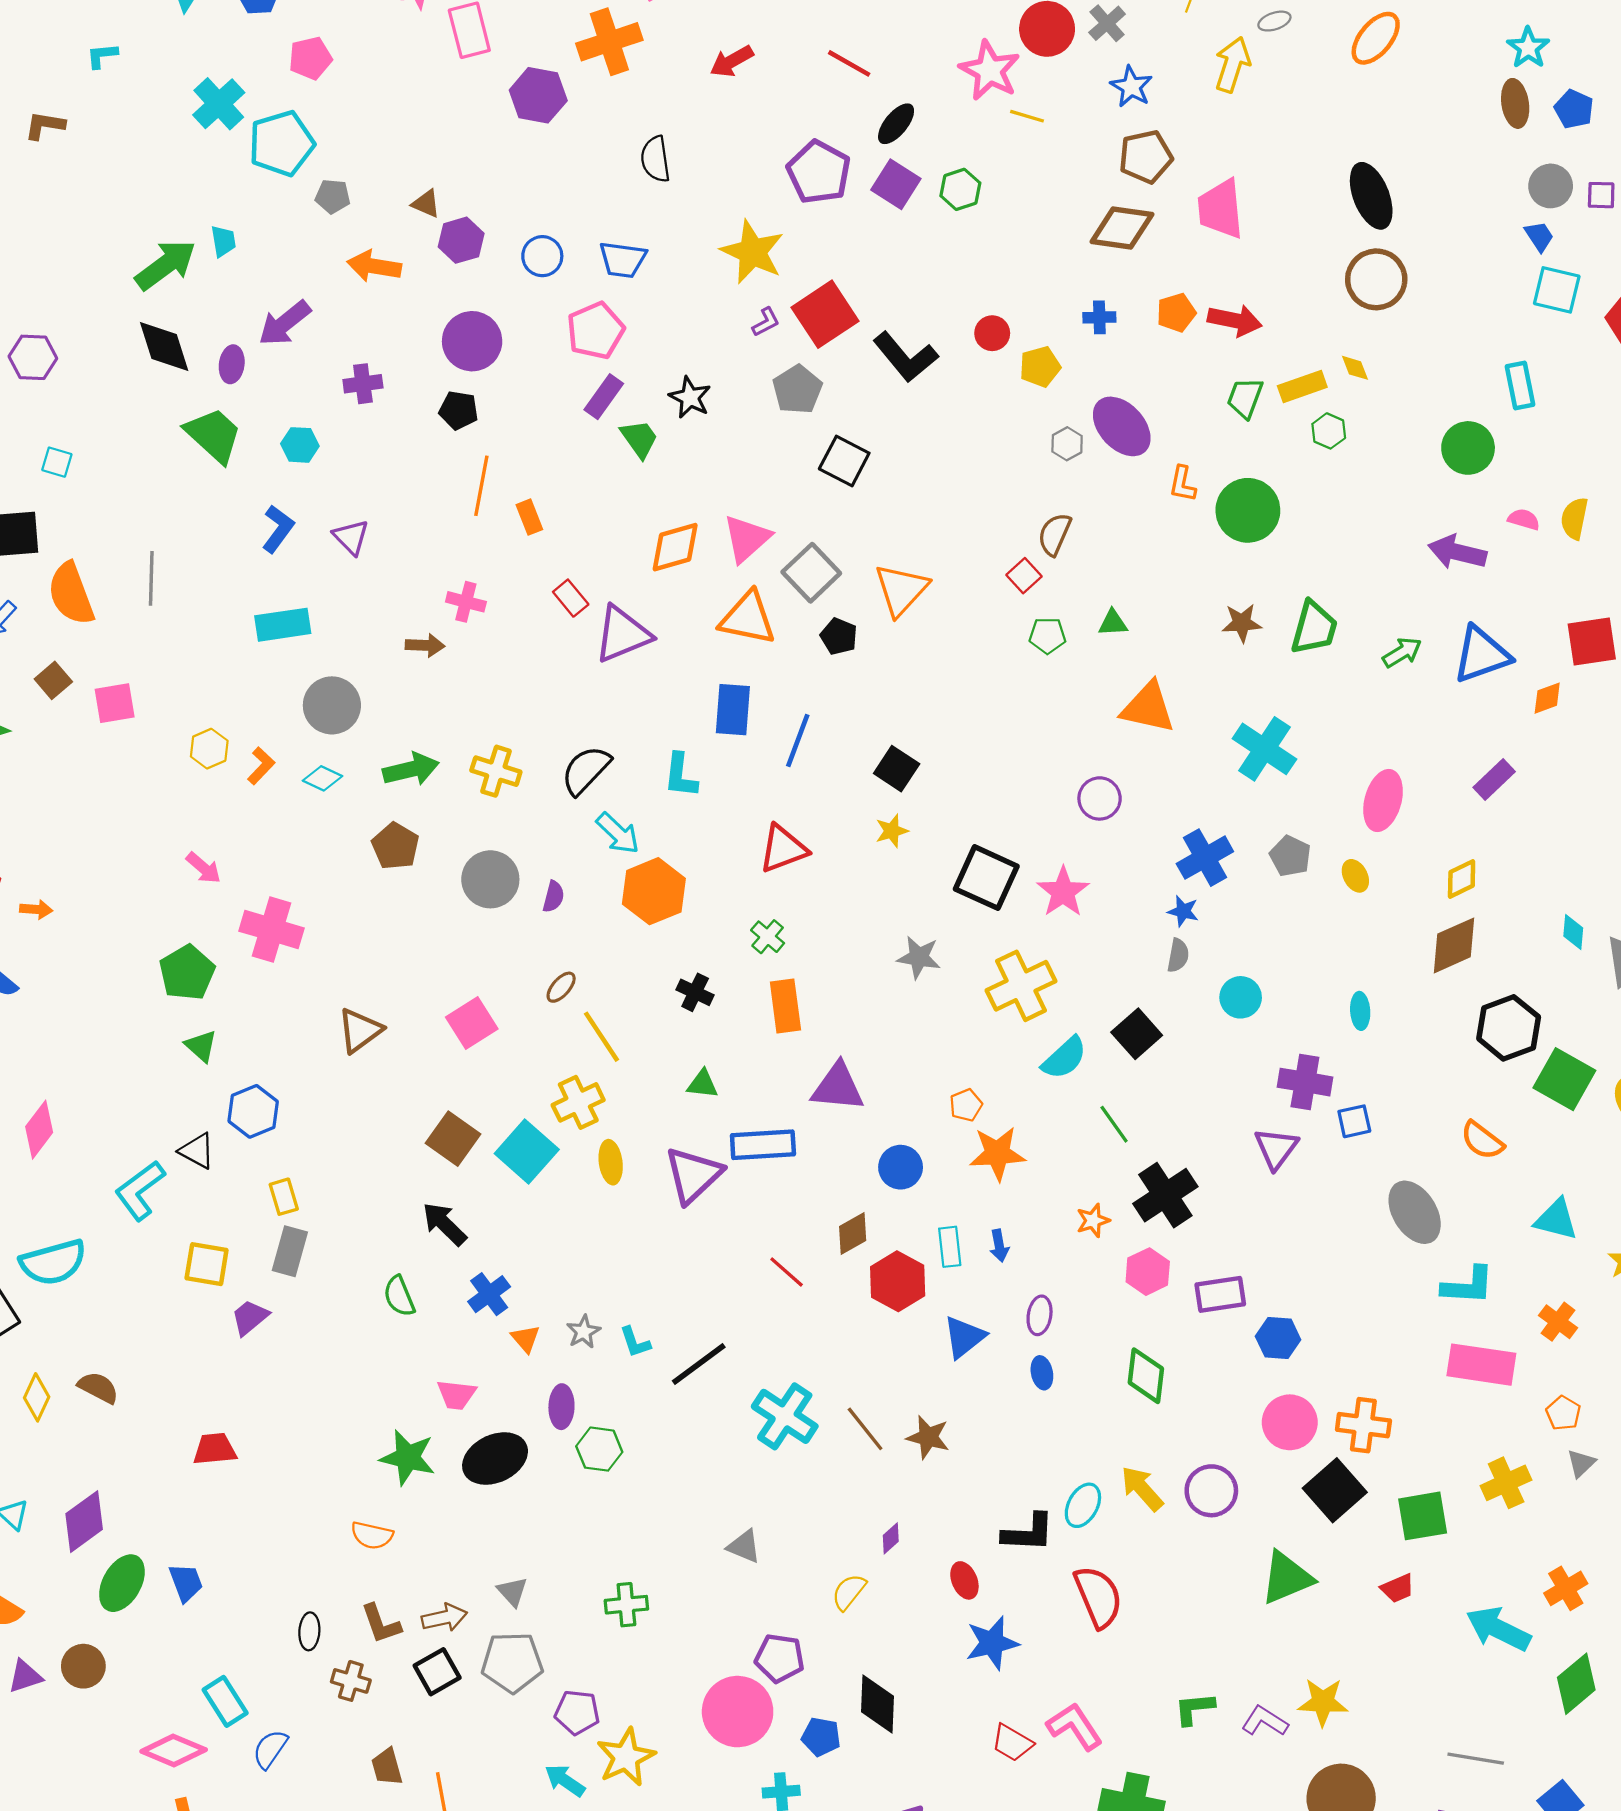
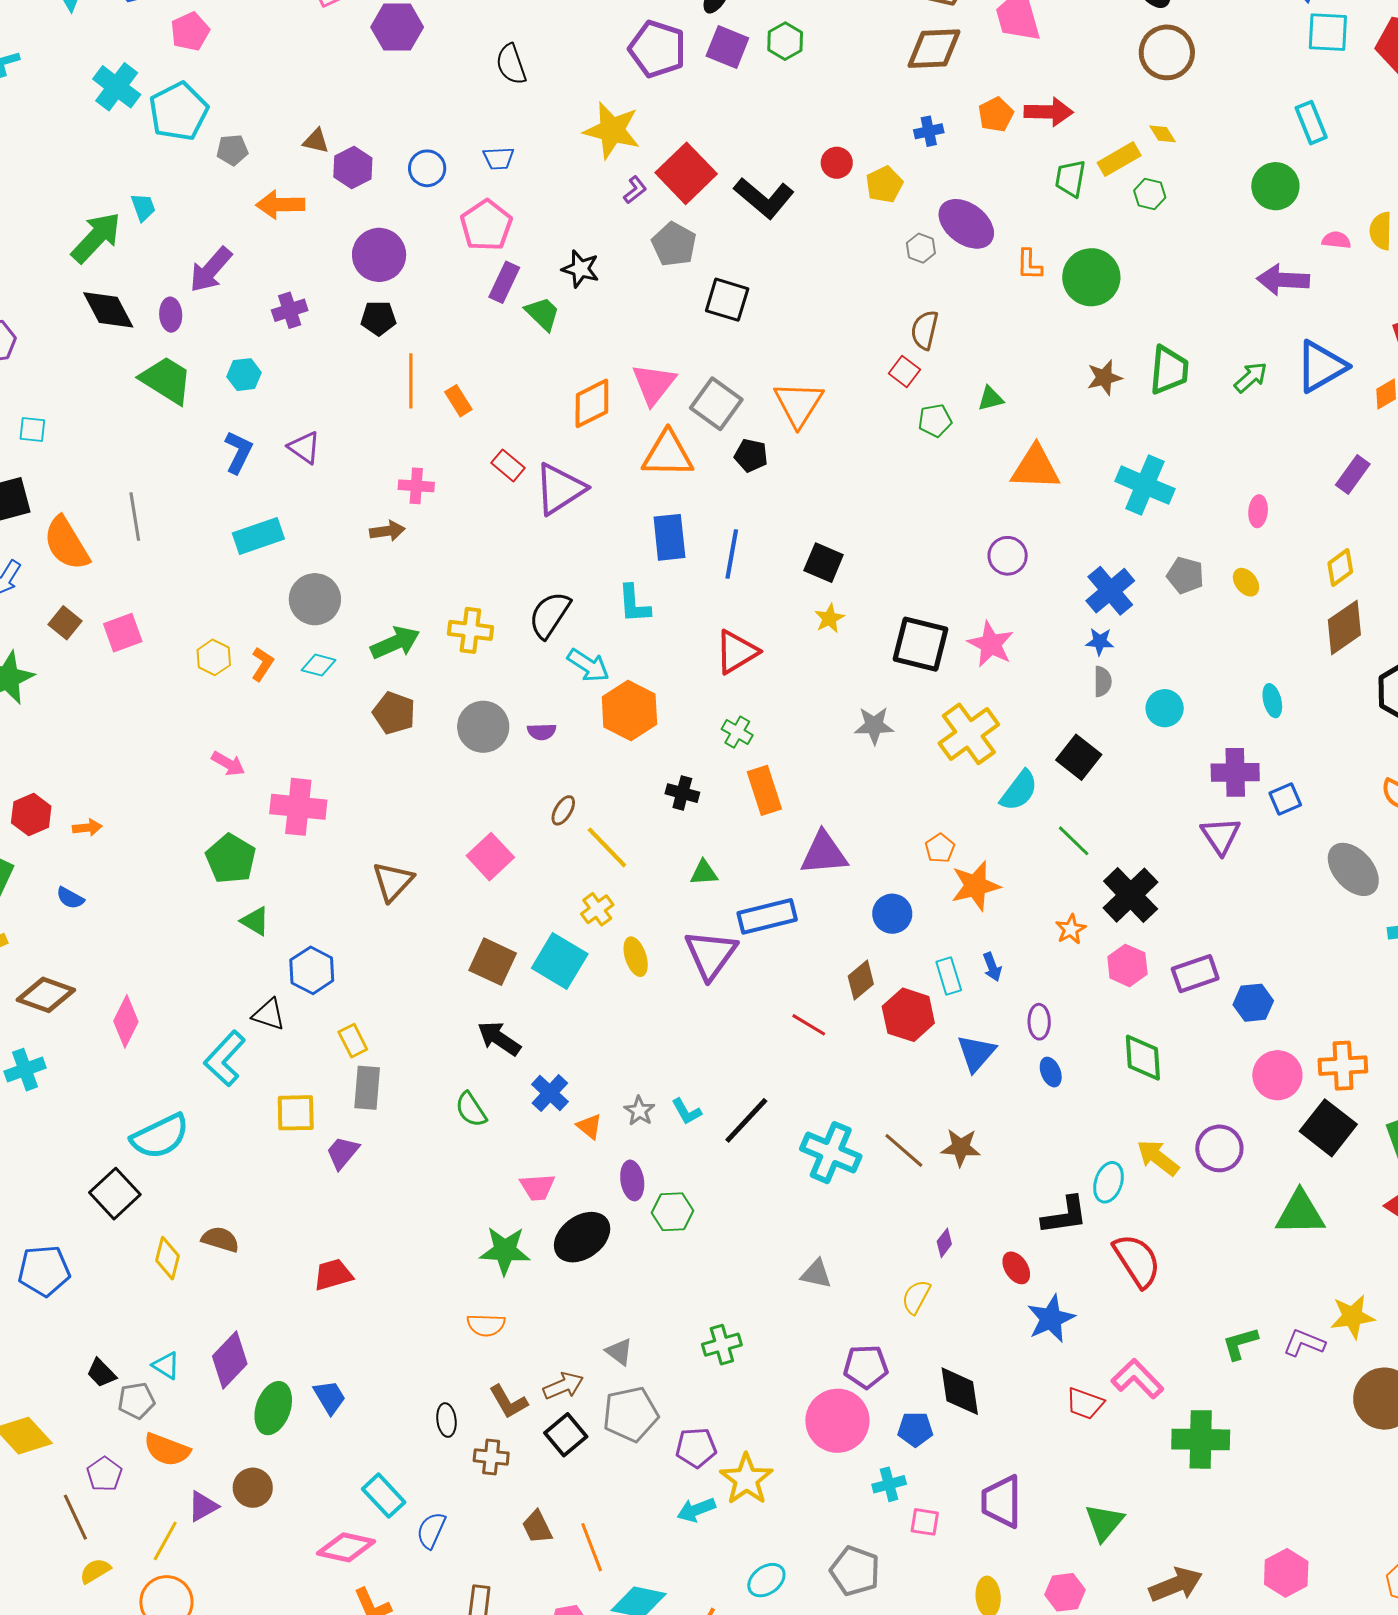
blue trapezoid: (623, 260) -> (499, 158), size x0.7
pink ellipse: (1383, 800) -> (1258, 511), size x0.6
purple semicircle: (553, 897) -> (542, 732), turned 84
yellow cross: (578, 1102) -> (597, 909), size x0.7
green triangle: (1287, 1578) -> (1300, 1213), turned 32
cyan arrow: (565, 1780) -> (696, 1510), turned -45

